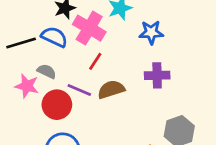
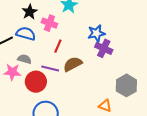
pink cross: (89, 28) -> (49, 23), size x0.7
blue star: (151, 32) -> (96, 33), moved
purple cross: (157, 75) -> (104, 48), turned 36

